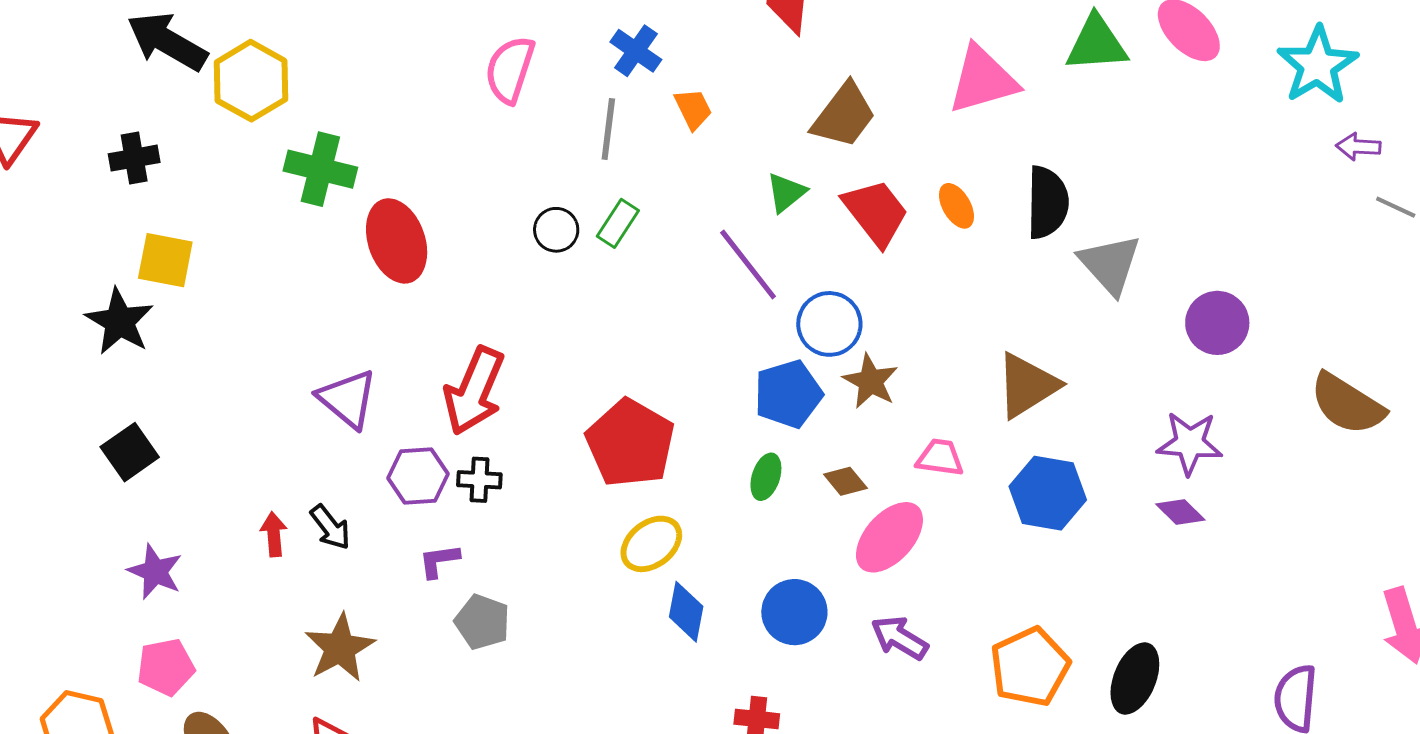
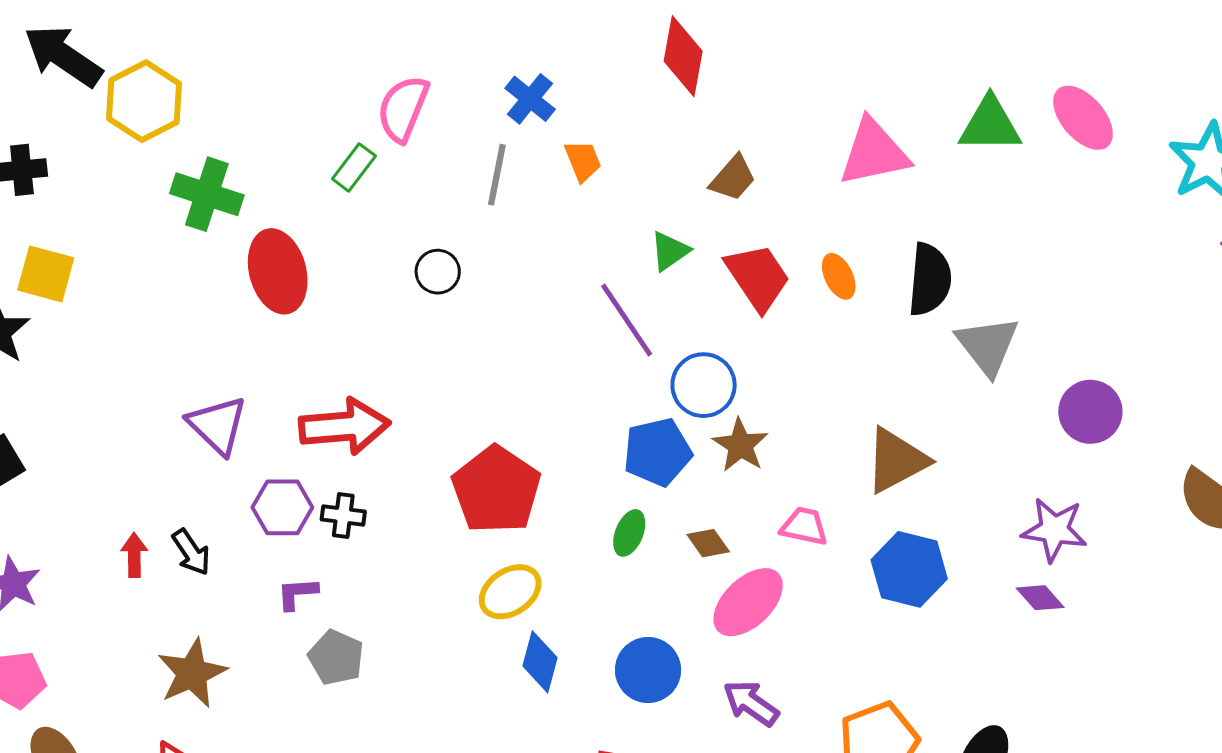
brown trapezoid: (844, 115) -> (733, 178), size x0.7
green rectangle: (618, 223) -> (354, 167), moved
red arrow: (474, 391) -> (344, 426), turned -122

